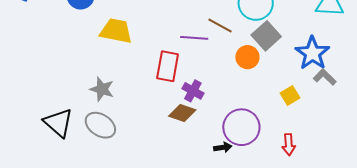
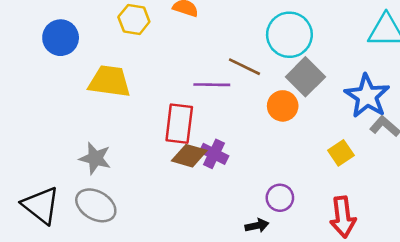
brown diamond: (182, 113) -> (189, 156), moved
purple circle: (241, 127) -> (280, 198), size x0.6
red arrow: (289, 145) -> (343, 217), size x1.4

